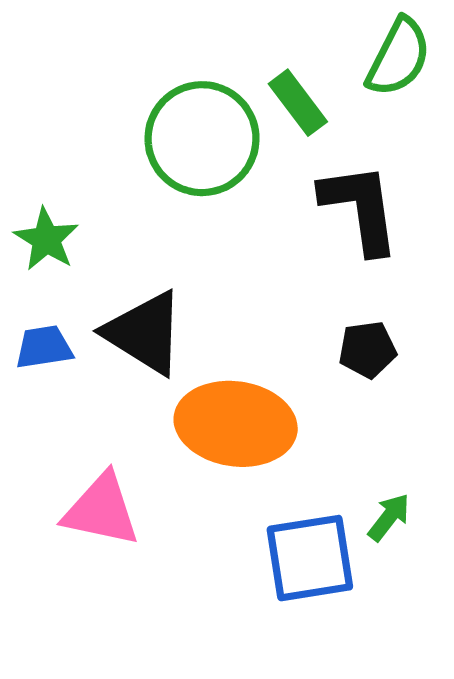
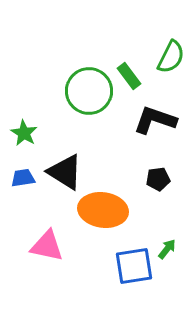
black L-shape: (360, 208) -> (155, 120), turned -63

